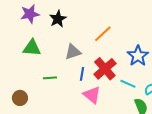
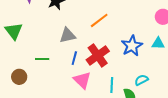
green triangle: (32, 48) -> (14, 31), moved, turned 42
cyan line: (128, 84) -> (112, 85), moved, turned 63
brown circle: (20, 98) -> (19, 77), moved

